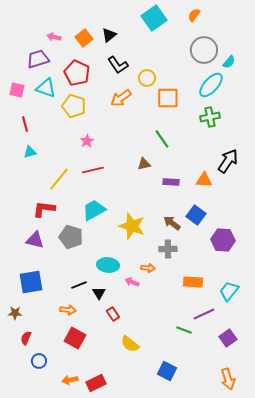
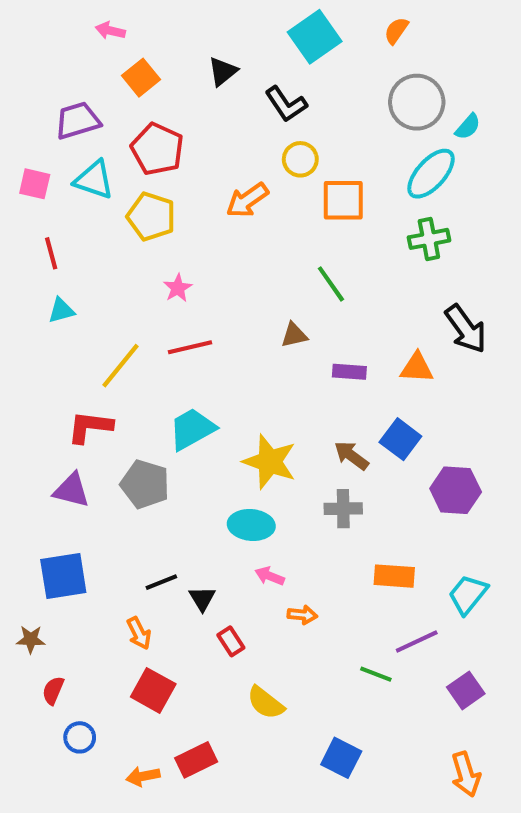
pink arrow: (54, 37) -> (110, 31), moved
orange square: (84, 38) -> (141, 78), moved
black L-shape: (118, 65) -> (286, 104), moved
black arrow: (228, 161) -> (466, 329), turned 110
cyan ellipse: (108, 265) -> (251, 525), moved
orange arrow: (148, 268) -> (302, 615), moved
orange arrow: (68, 310) -> (139, 633), turned 56
red rectangle: (96, 383) -> (196, 760), moved

